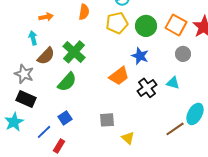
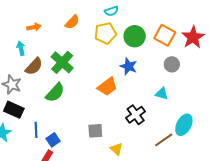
orange semicircle: (84, 12) -> (72, 22), turned 35
black cross: (147, 88) -> (136, 115), moved
blue square: (65, 118) -> (53, 140), moved
blue line: (44, 132) -> (36, 130), moved, turned -49

